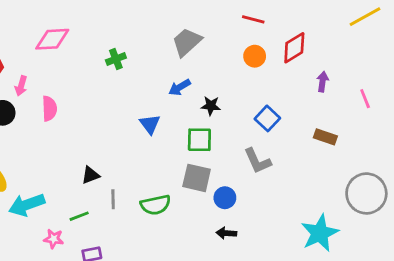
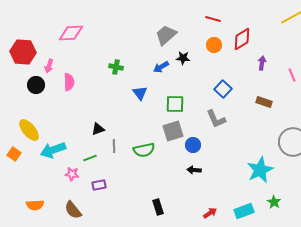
green cross: (116, 59) -> (116, 67), moved, turned 32
black star: (211, 106) -> (183, 58), moved
gray square: (197, 178) -> (173, 131), turned -30

